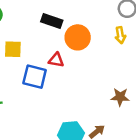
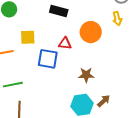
orange circle: (78, 37) -> (91, 32), moved
brown star: (120, 97) -> (86, 75), moved

